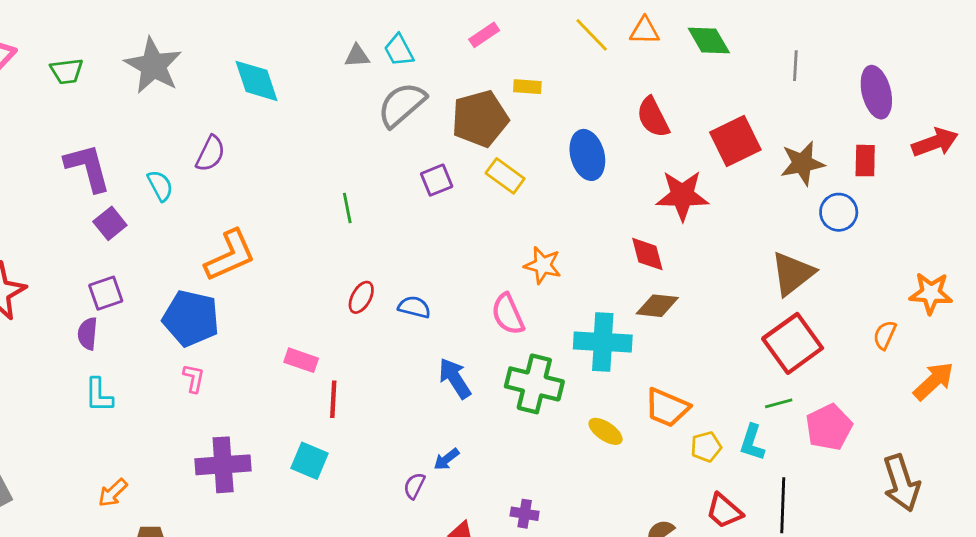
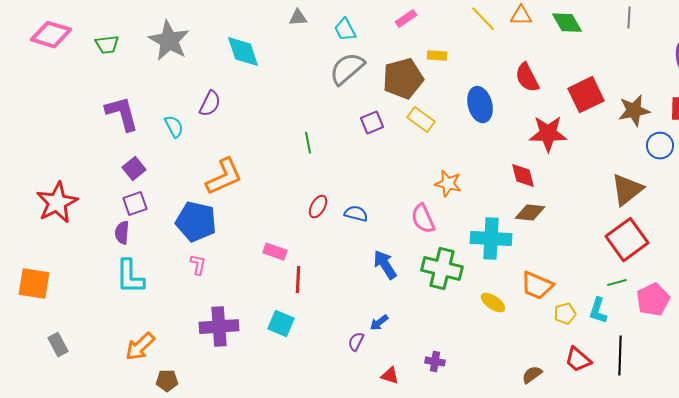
gray triangle: (357, 56) -> (298, 18), moved
gray line: (795, 66) -> (629, 18), moved
purple square: (110, 223) -> (134, 169), moved
cyan L-shape: (99, 395) -> (130, 277), size x1.4
orange arrow: (113, 493) -> (140, 347), size x1.4

